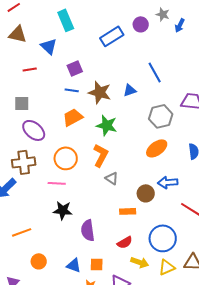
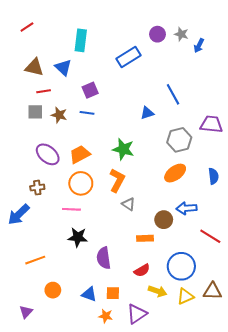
cyan rectangle: (66, 20) -> (81, 40), turned 30
purple circle: (141, 24) -> (157, 34), moved
brown triangle: (18, 34) -> (34, 67), moved
brown star: (100, 92) -> (59, 115), moved, size x0.7
gray square: (22, 103) -> (35, 112), moved
orange trapezoid: (73, 117) -> (80, 154), moved
brown cross: (24, 162) -> (37, 188), size x0.6

